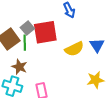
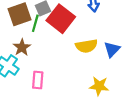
red square: (45, 32) -> (61, 19), turned 30

